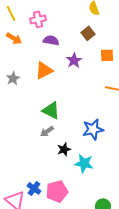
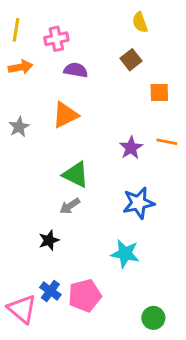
yellow line: (11, 13) -> (16, 30), turned 35
orange arrow: (14, 38) -> (21, 67), turned -42
purple star: (74, 60) -> (131, 148), moved
black star: (64, 149) -> (49, 240), moved

